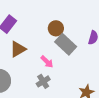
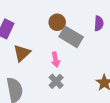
pink arrow: (47, 62) -> (55, 60), turned 48

